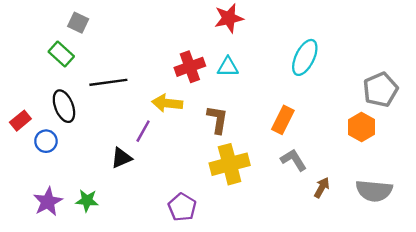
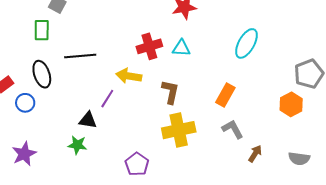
green rectangle: (61, 54) -> (42, 30), turned 45
black triangle: (121, 158) -> (88, 120), turned 30
gray semicircle: (374, 191) -> (299, 159), size x0.7
green star: (87, 201) -> (77, 145), moved

